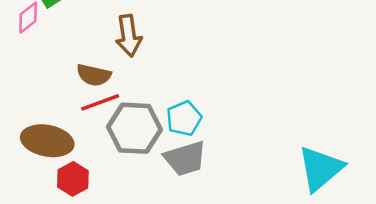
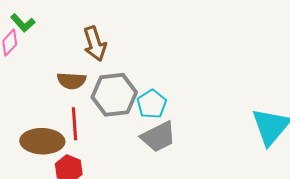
red line: (100, 102) -> (75, 124), moved, turned -64
gray hexagon: (134, 128) -> (114, 95), moved

